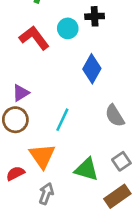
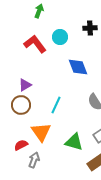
black cross: (95, 16) -> (90, 28), moved
blue diamond: (92, 69) -> (78, 67), turned -50
gray arrow: (46, 194) -> (34, 160), moved

